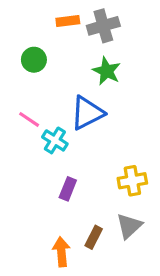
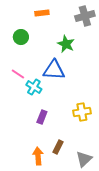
gray cross: (103, 26) -> (85, 16), moved
blue triangle: (87, 113) -> (54, 70), turned 30
gray triangle: (129, 226) -> (84, 159), moved

